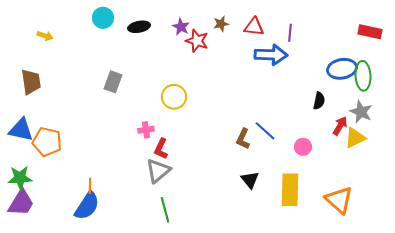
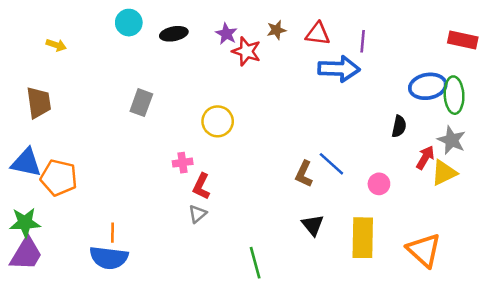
gray triangle: (158, 171) -> (198, 214), size x0.6
blue semicircle: (87, 206) -> (109, 258), turned 64
green line: (165, 210) -> (255, 263), moved

